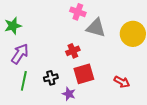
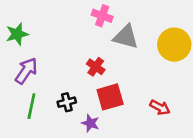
red cross: (73, 51) -> (96, 67), turned -32

